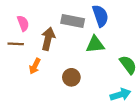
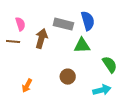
orange arrow: (35, 66) -> (27, 86), moved
brown circle: (71, 77) -> (68, 77), moved

